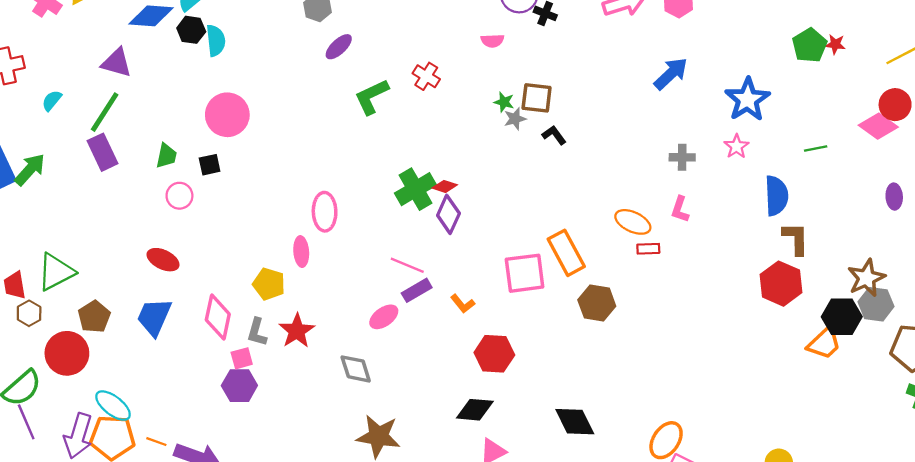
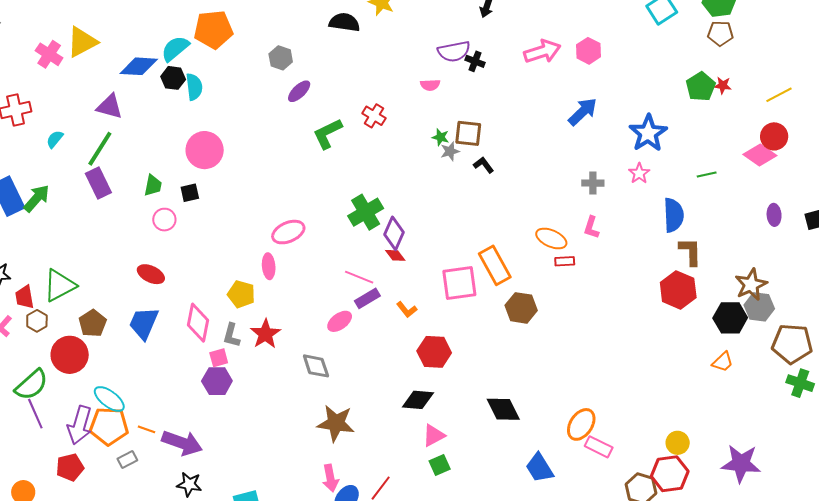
red diamond: (445, 186) -> (395, 255), moved, turned 35
pink ellipse: (325, 212) -> (288, 232), turned 68
orange trapezoid: (824, 343) -> (723, 362), moved, size x0.7

